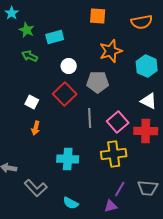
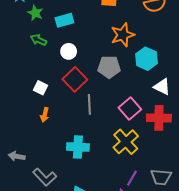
white circle: (69, 66) -> (69, 51), moved
cyan hexagon: (147, 66) -> (146, 59), moved
gray line: (90, 118) -> (89, 104), moved
yellow cross: (114, 154) -> (126, 142), turned -35

